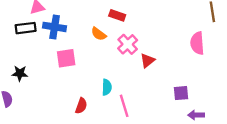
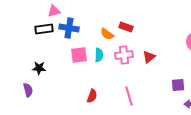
red rectangle: (117, 15) -> (126, 27), moved
pink cross: (128, 44) -> (124, 55), moved, turned 36
cyan semicircle: (107, 87) -> (99, 55), moved

